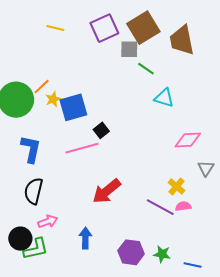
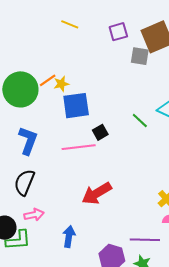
purple square: (104, 28) -> (118, 32), size x0.7
green line: (146, 69) -> (140, 121), moved
yellow star: (53, 99) -> (61, 84), moved
purple line: (160, 207) -> (145, 240), moved, turned -36

